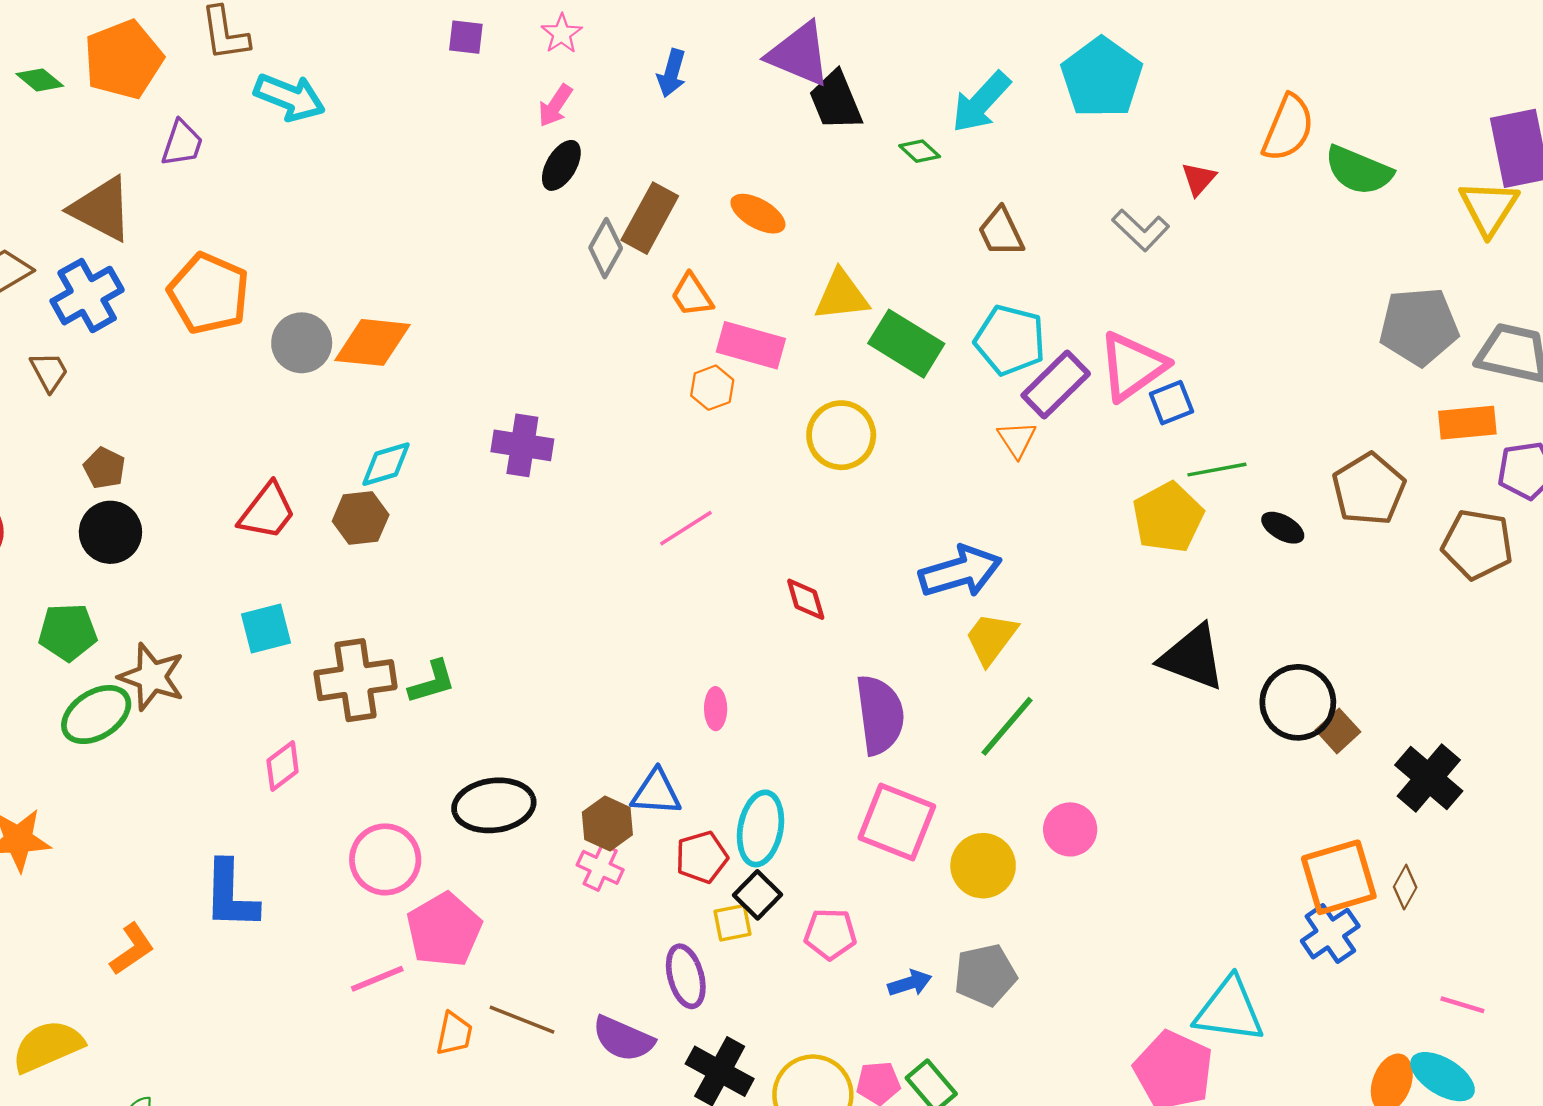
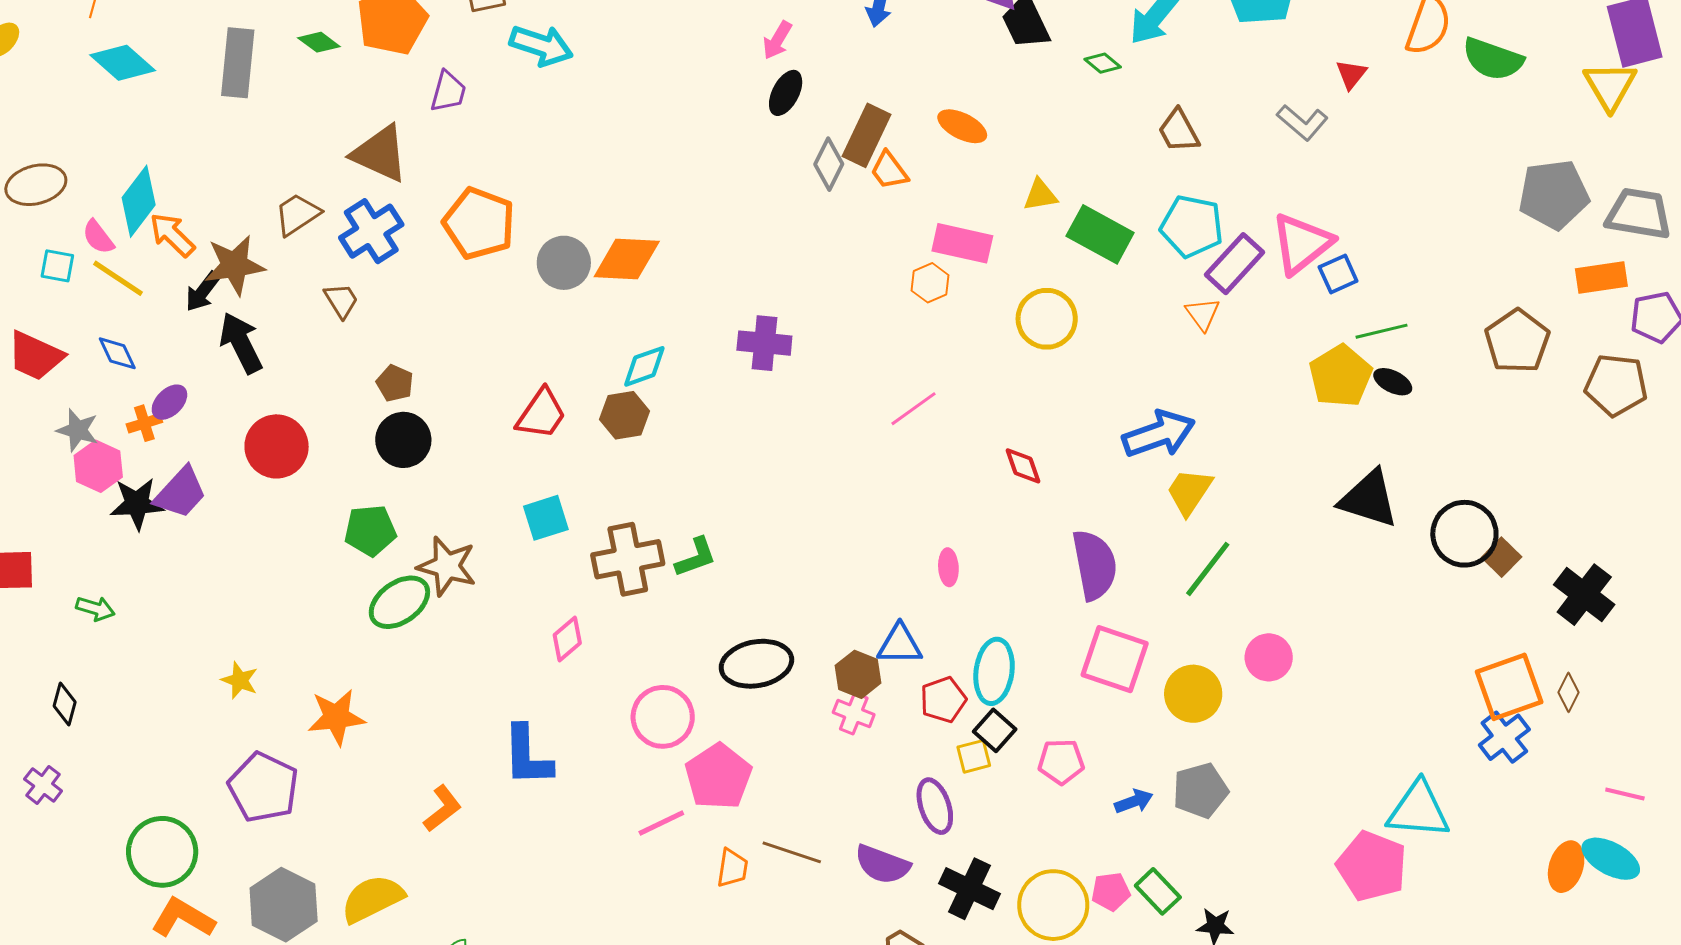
orange trapezoid: (692, 295) -> (889, 170), moved
yellow triangle: (842, 296) -> (1040, 195), size x0.7
black ellipse: (1283, 528) -> (1393, 382), moved

